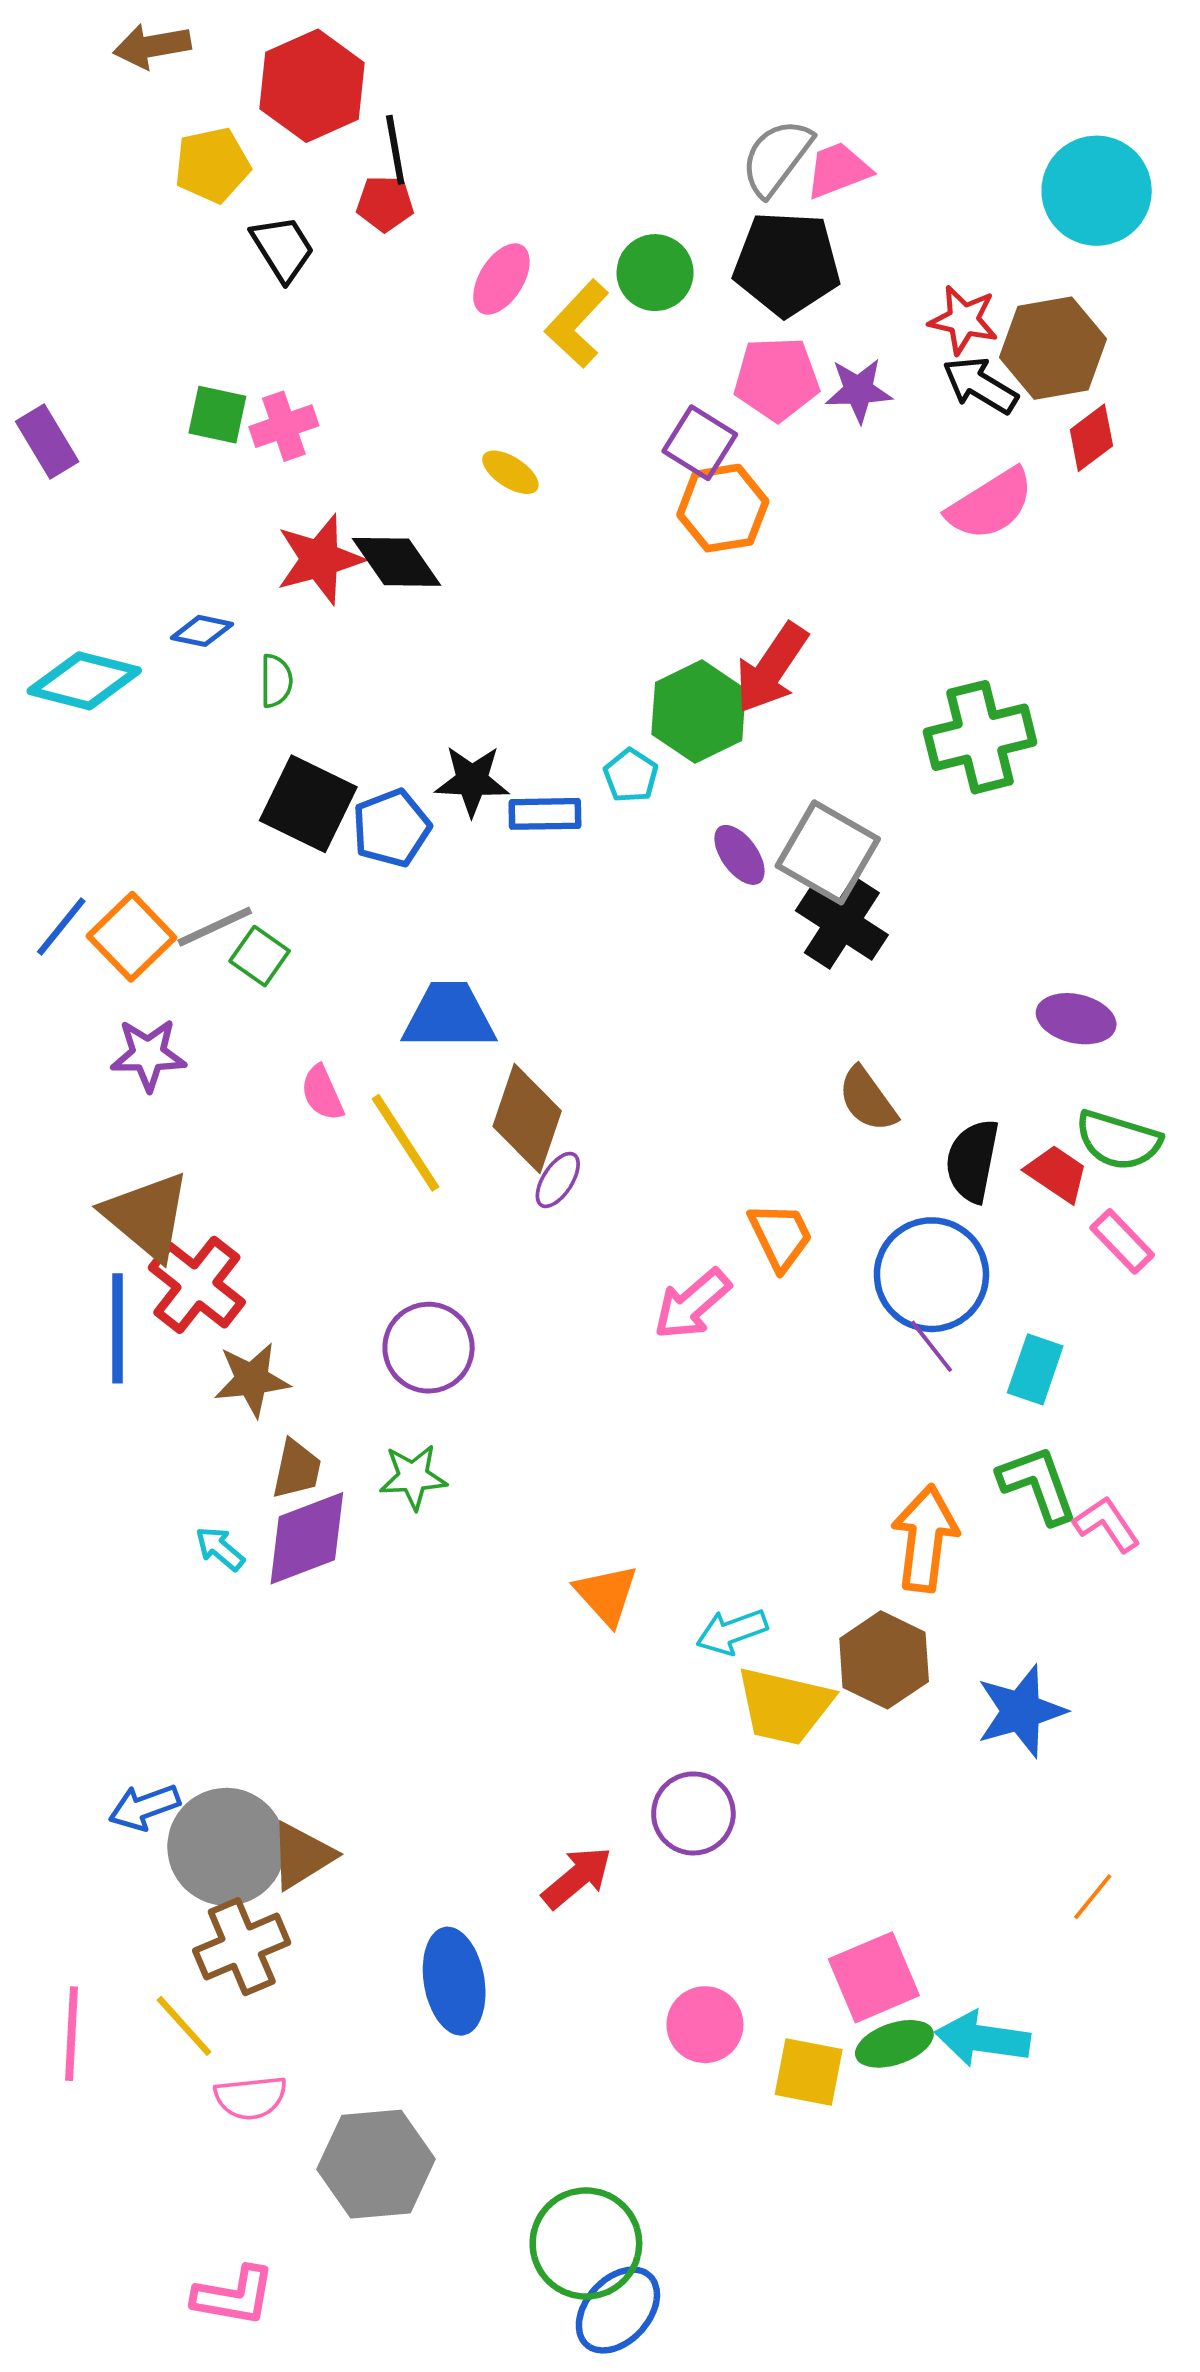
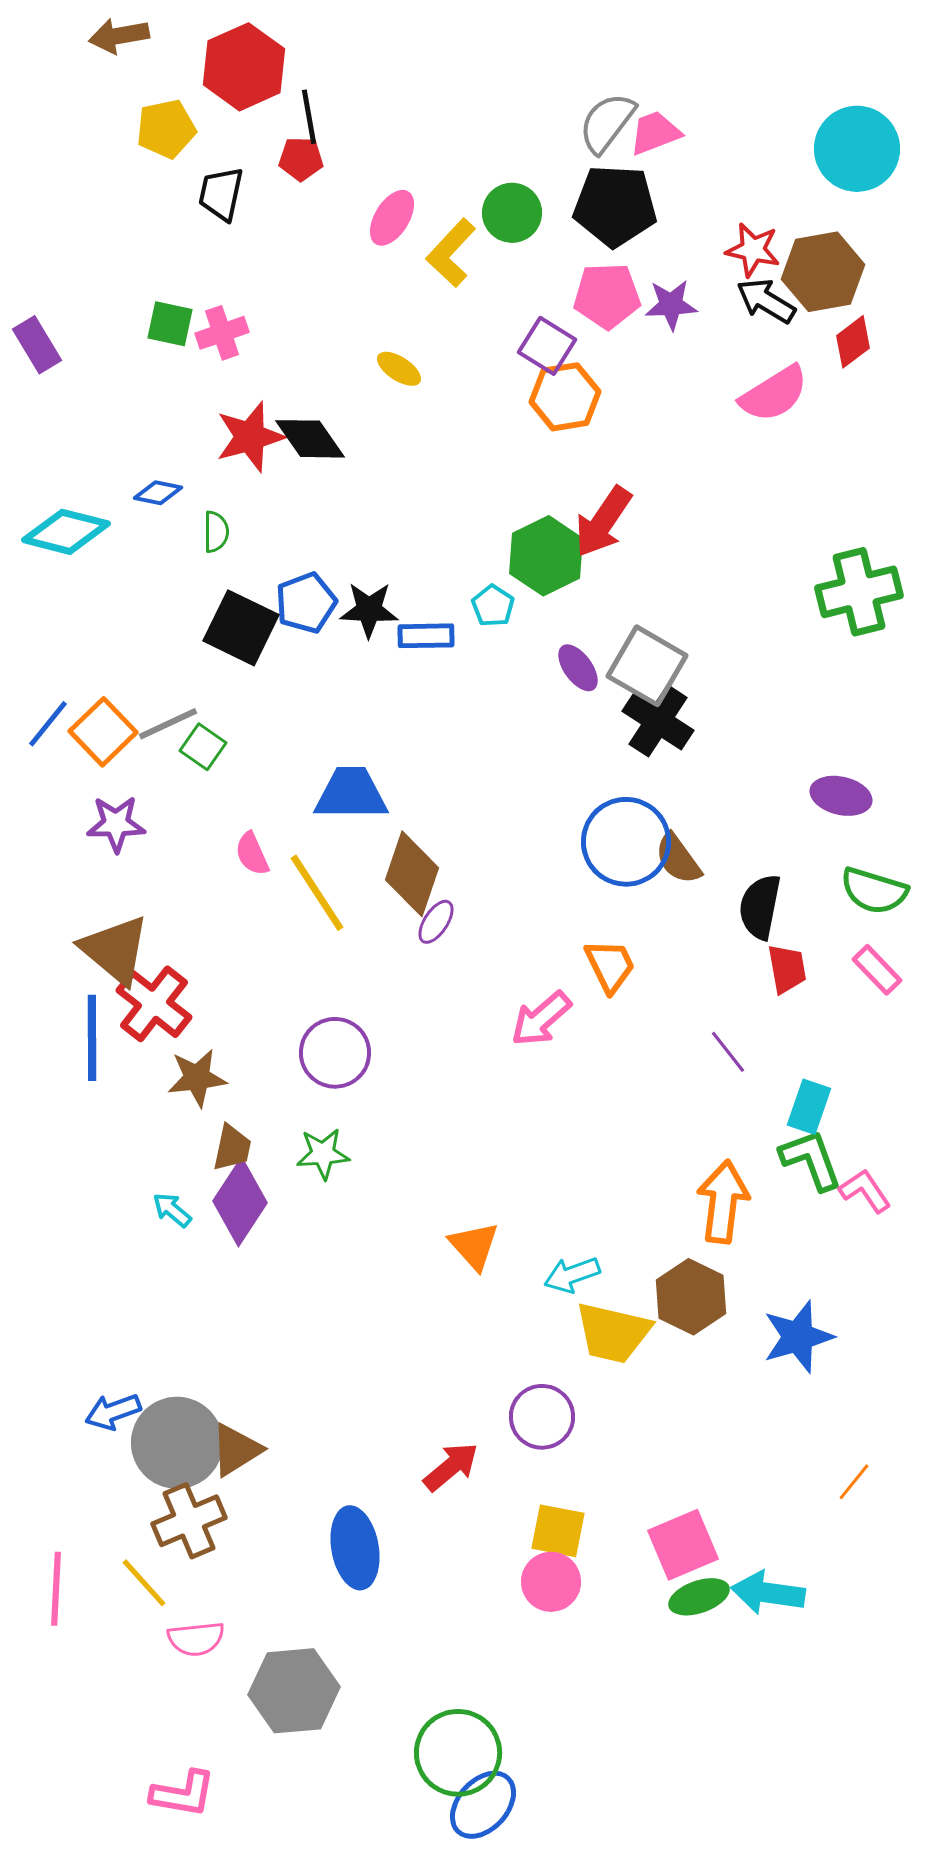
black trapezoid: (283, 248) -> (221, 194), turned -136
green cross: (980, 737) -> (859, 592), moved
blue pentagon: (391, 828) -> (306, 603), moved
red trapezoid: (1057, 1174) -> (787, 969), moved, turned 46
blue circle: (931, 1275) -> (626, 842), moved
cyan rectangle: (1035, 1369) -> (809, 1107), moved
purple diamond: (307, 1538) -> (240, 1202), turned -36
yellow square: (809, 2072) -> (558, 1531), moved

